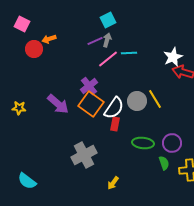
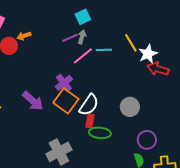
yellow line: (155, 99) -> (131, 43), moved
gray circle: (137, 101) -> (130, 107), moved
green ellipse: (143, 143) -> (100, 133), moved

